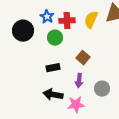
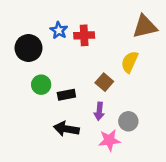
yellow semicircle: (91, 20) -> (130, 62), moved
green circle: (55, 38) -> (41, 85), moved
pink star: (76, 105) -> (109, 140), moved

